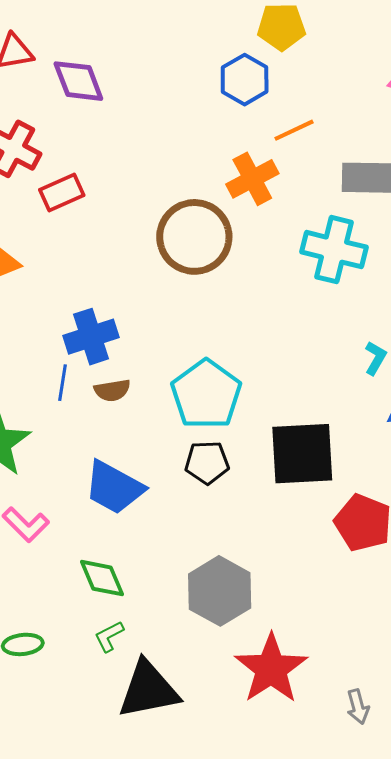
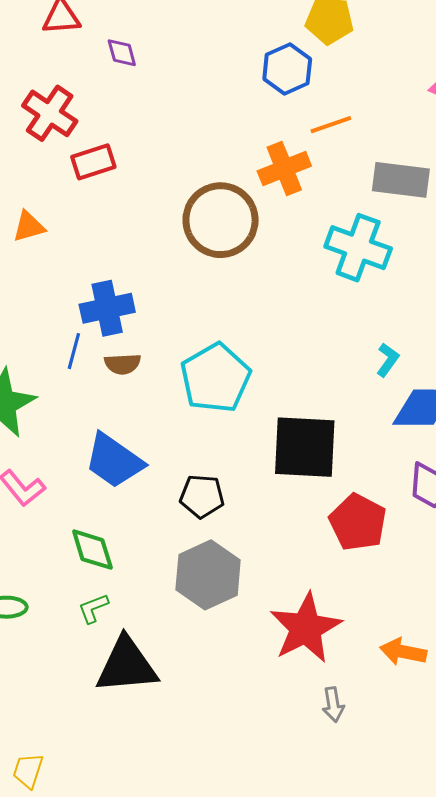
purple diamond: (78, 81) -> (122, 53), size x0.6
black pentagon: (207, 462) -> (202, 496), moved
red star: (271, 669) -> (306, 628), moved

